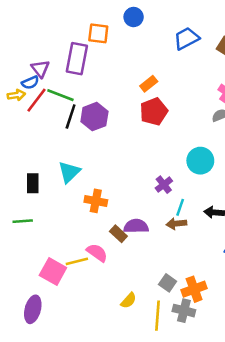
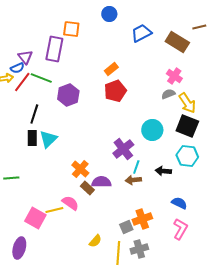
blue circle: (134, 17) -> (109, 14), moved
black line: (71, 117) -> (34, 114), moved
black rectangle: (33, 183) -> (32, 138), moved
purple cross: (164, 185) -> (123, 149), size x1.5
orange cross: (96, 201) -> (80, 169), moved, turned 30
gray square: (168, 283) -> (126, 227), turned 32
orange cross: (194, 289) -> (142, 219), moved
gray cross: (184, 311) -> (139, 249), turned -30

